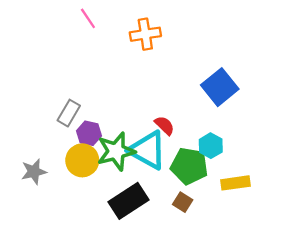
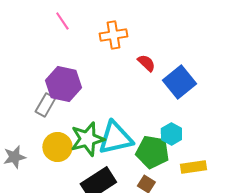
red semicircle: (165, 125) -> (146, 63), moved
purple hexagon: (89, 133) -> (63, 84), moved, size x1.6
cyan triangle: (148, 150) -> (115, 138), turned -42

